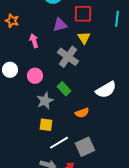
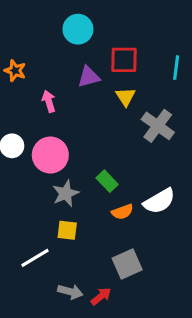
gray cross: (68, 57) -> (158, 126), moved
pink circle: (35, 76) -> (50, 155), size x1.5
green rectangle: (64, 89) -> (107, 181), moved
white semicircle: (106, 90) -> (159, 201), moved
white line: (59, 143) -> (35, 258), moved

